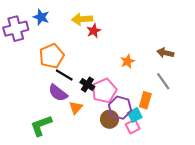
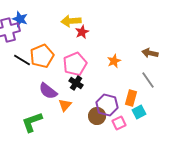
blue star: (41, 17) -> (20, 19), moved
black line: (64, 75) -> (22, 60), moved
pink pentagon: (104, 91) -> (75, 64), moved
cyan square: (135, 115) -> (139, 112), moved

